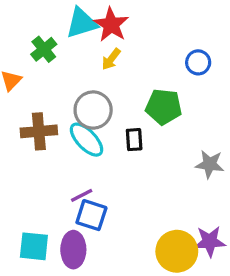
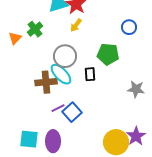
green cross: (44, 49) -> (35, 29), moved
brown cross: (39, 131) -> (46, 82), moved
blue square: (91, 215) -> (72, 112), moved, turned 30
purple star: (210, 241) -> (136, 136), turned -30

